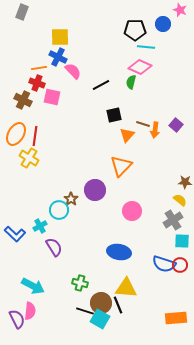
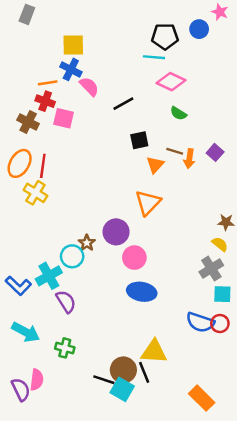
cyan line: (146, 47) -> (154, 57), moved
green semicircle: (131, 82) -> (178, 113), moved, turned -72
pink circle: (132, 211) -> (134, 258), moved
cyan cross: (40, 226) -> (49, 276), size x1.5
blue ellipse: (119, 252) -> (142, 292), moved
green cross: (80, 283) -> (65, 348), moved
cyan arrow: (33, 286) -> (26, 332), moved
orange rectangle: (176, 318) -> (202, 398), moved, turned 50

